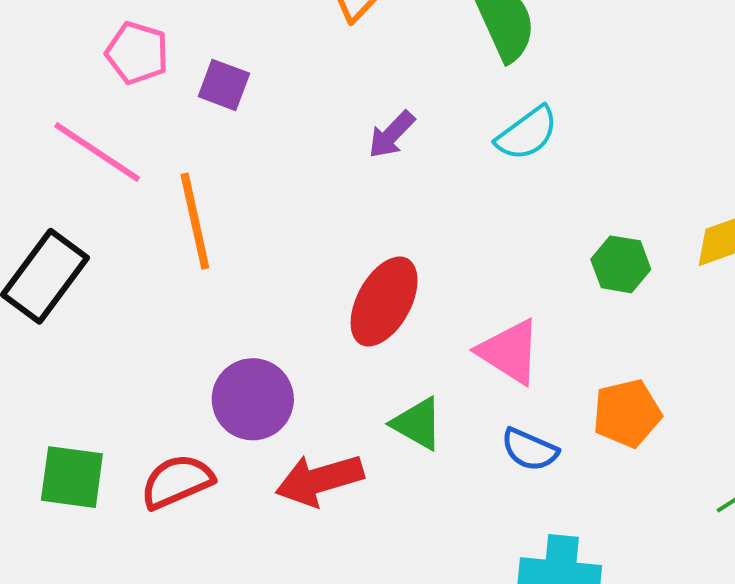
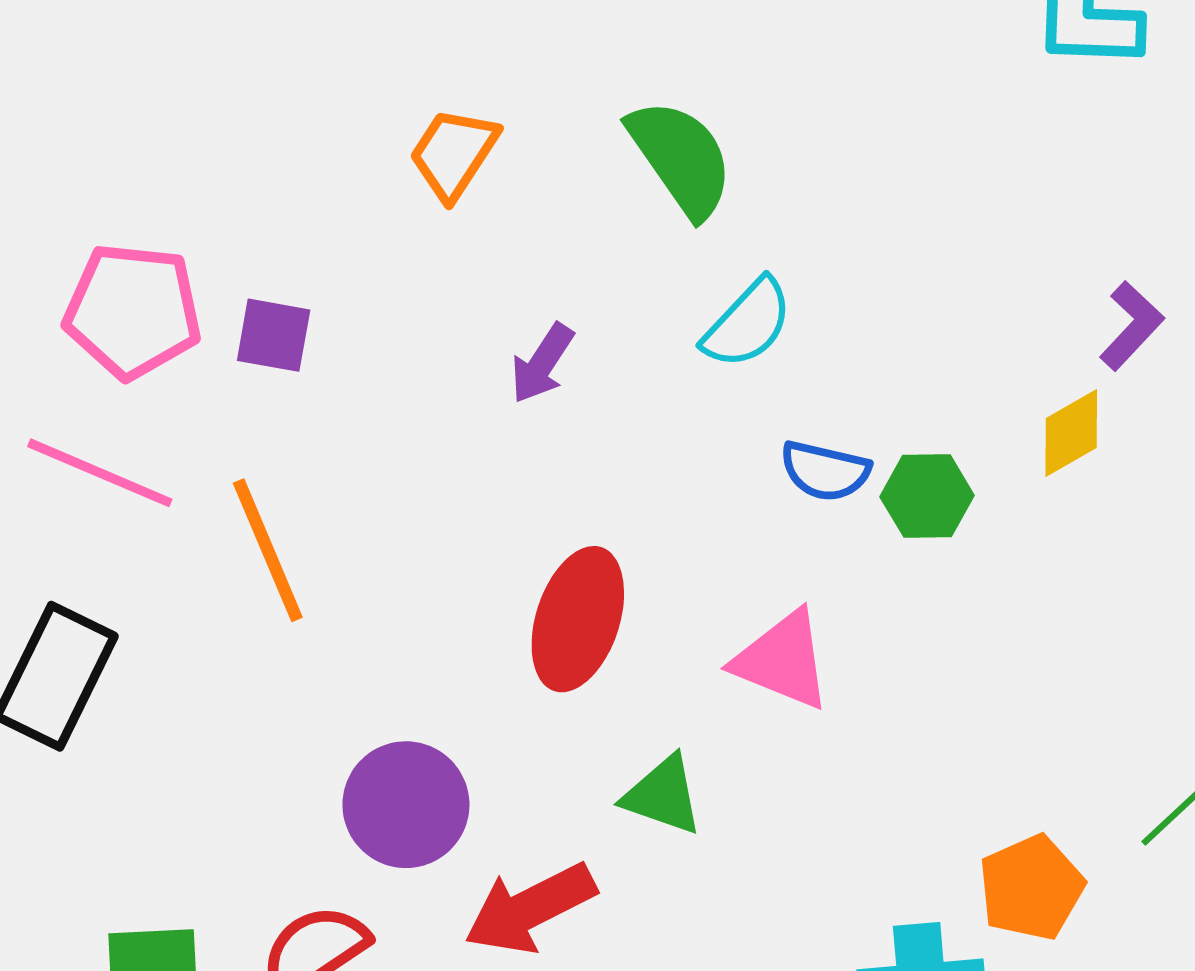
pink pentagon: (137, 53) -> (133, 311), size x1.4
orange pentagon: (627, 413) -> (1031, 888), moved
blue semicircle: (530, 450) -> (825, 471), moved

